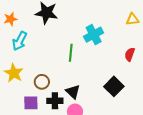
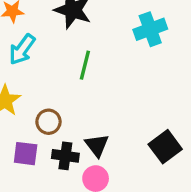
cyan cross: (94, 35) -> (150, 29), moved
green line: (71, 53) -> (85, 65), moved

